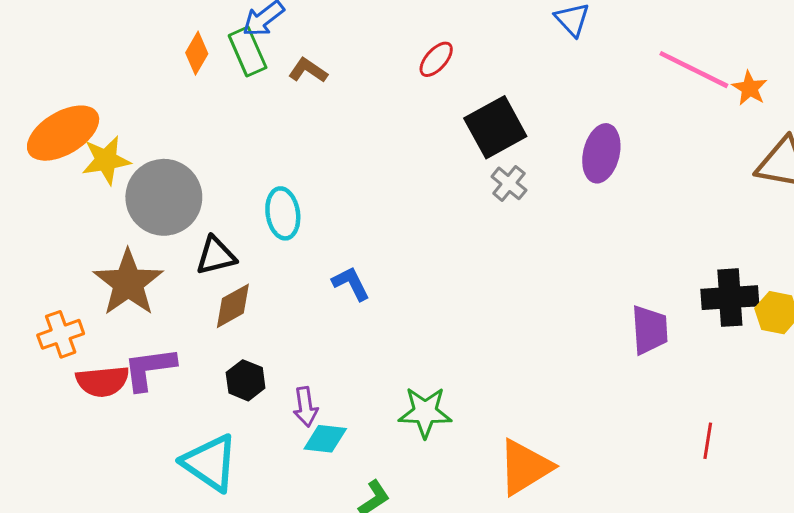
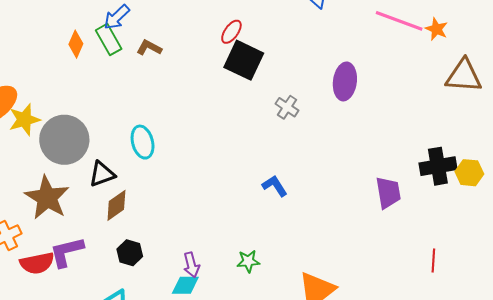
black square: (495, 127) -> (244, 60), moved, turned -30
blue L-shape: (351, 283) -> (275, 186), moved
purple arrow: (305, 407) -> (191, 265), moved
green star: (425, 412) -> (248, 261), size x0.7

